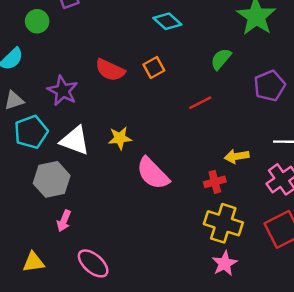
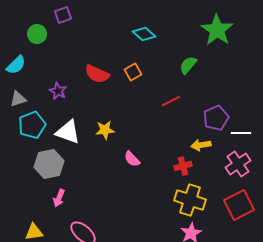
purple pentagon: (270, 86) -> (216, 118), moved
purple star: (63, 91) -> (58, 91), size x0.7
pink semicircle: (153, 173) -> (132, 159), size x0.6

